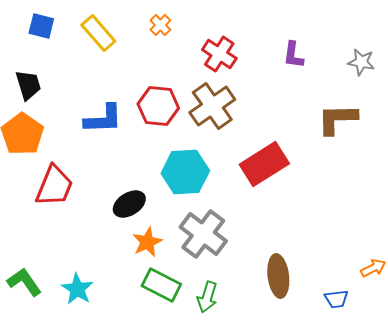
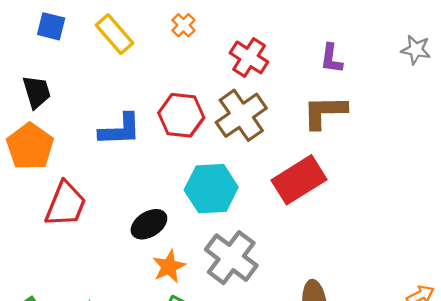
gray star: (361, 62) -> (416, 50), moved
brown L-shape: (337, 119) -> (325, 112), moved

